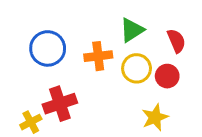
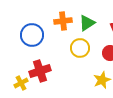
orange cross: (98, 56) -> (63, 21), moved
yellow circle: (137, 68) -> (80, 48), moved

